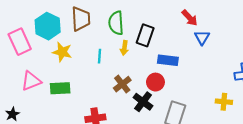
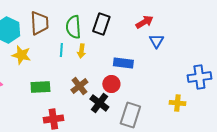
red arrow: (190, 18) -> (144, 22), turned -78
black rectangle: (145, 35) -> (101, 24), moved
cyan line: (99, 56) -> (61, 50), moved
green rectangle: (60, 88) -> (40, 87), moved

